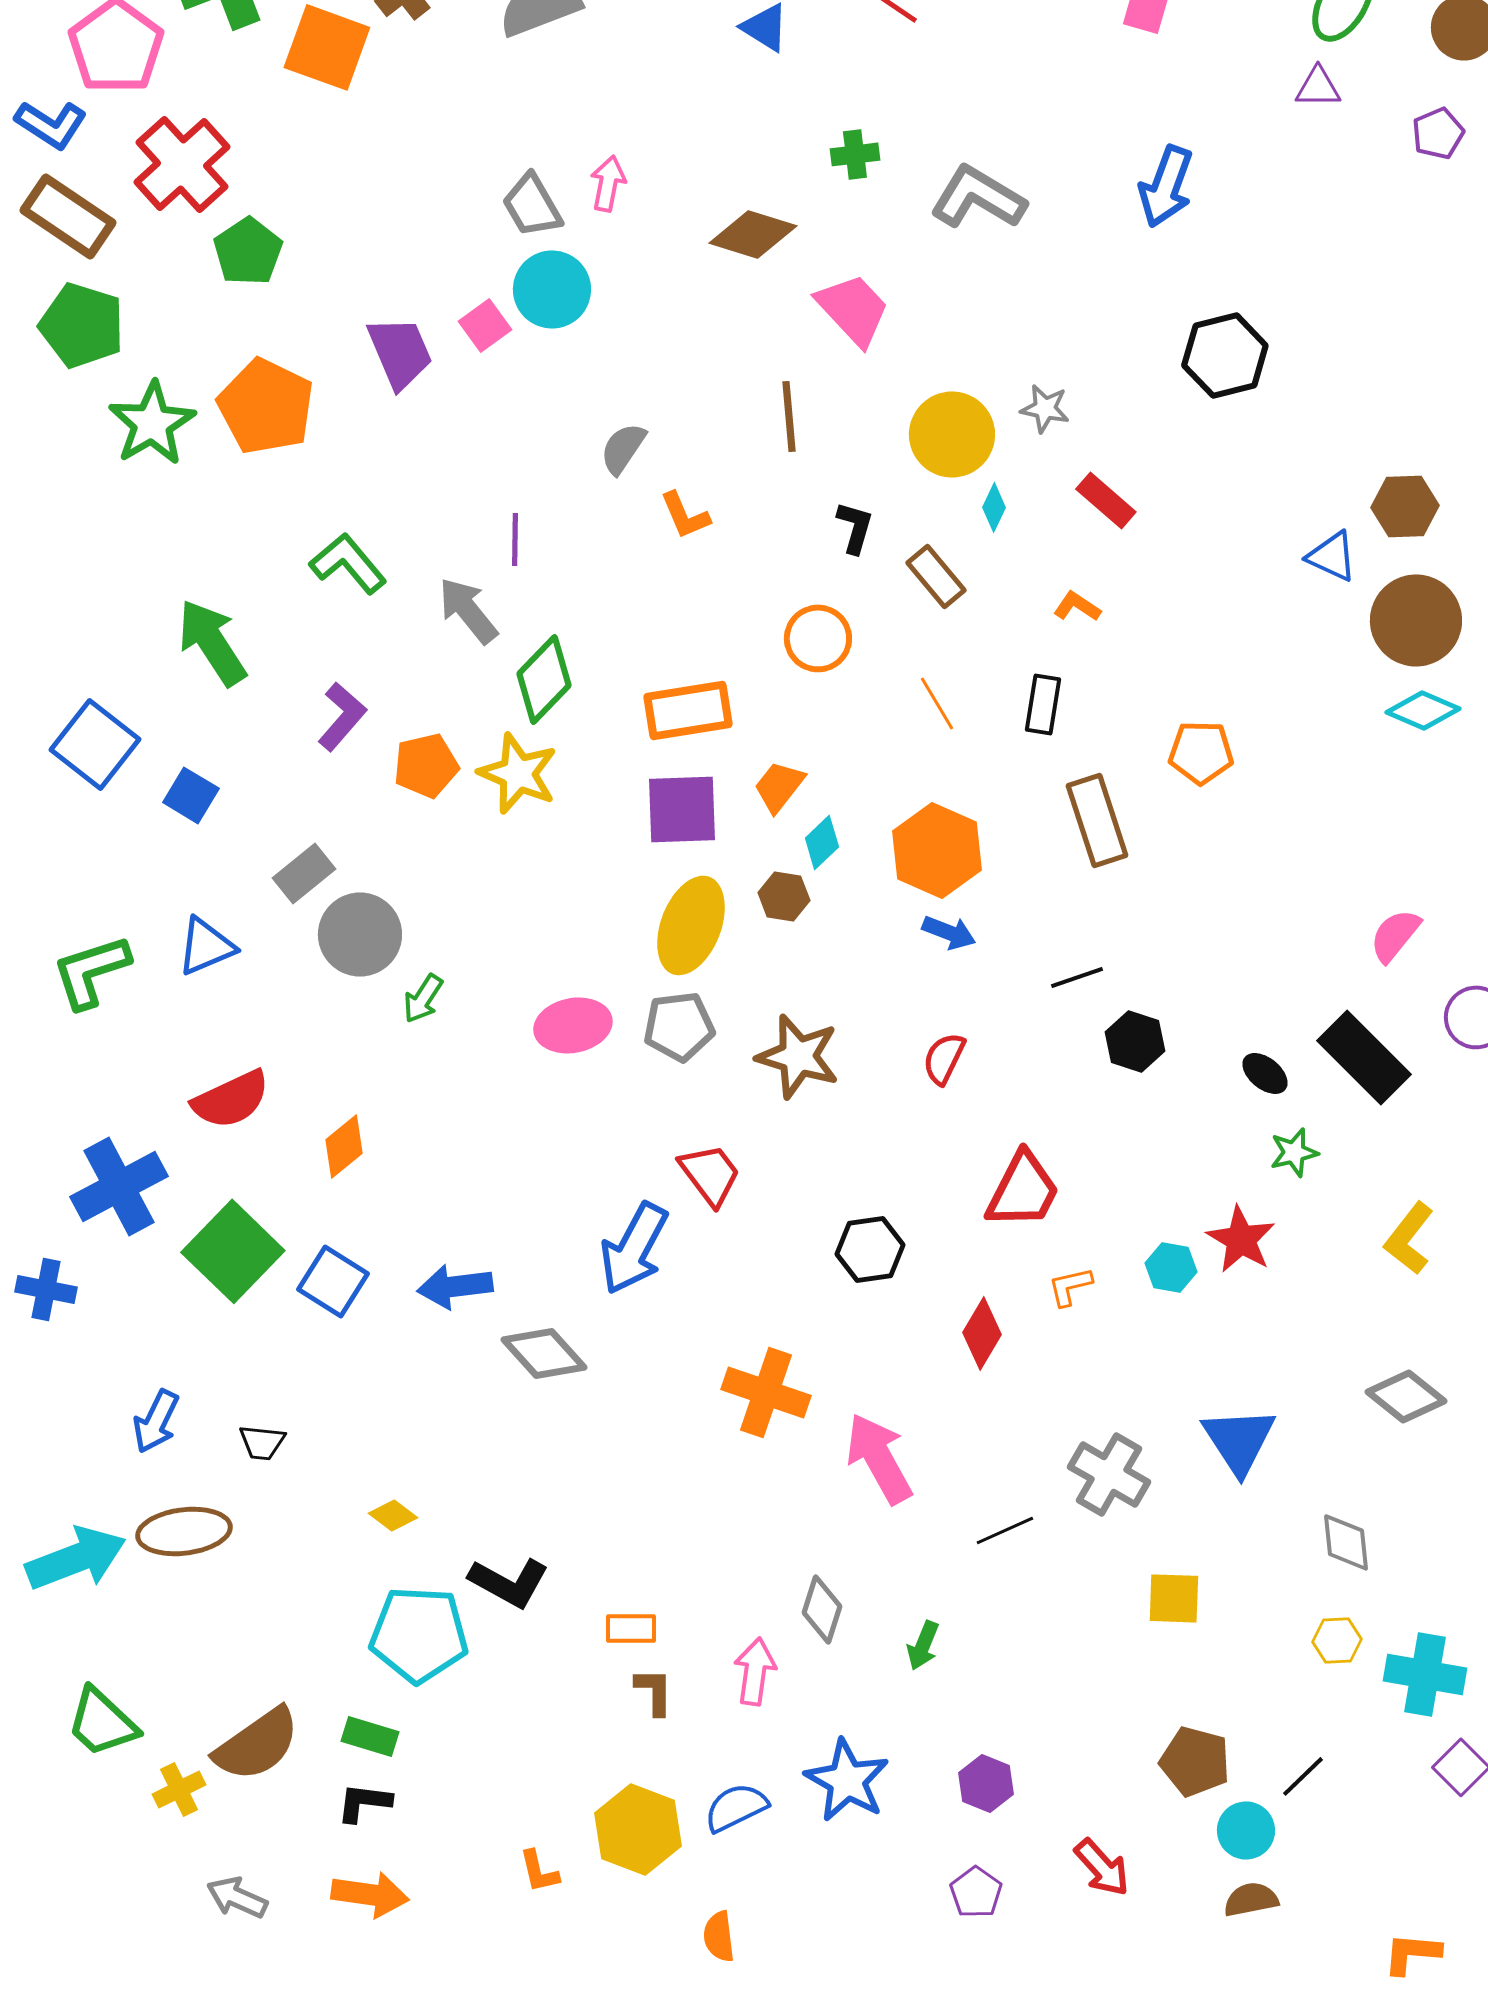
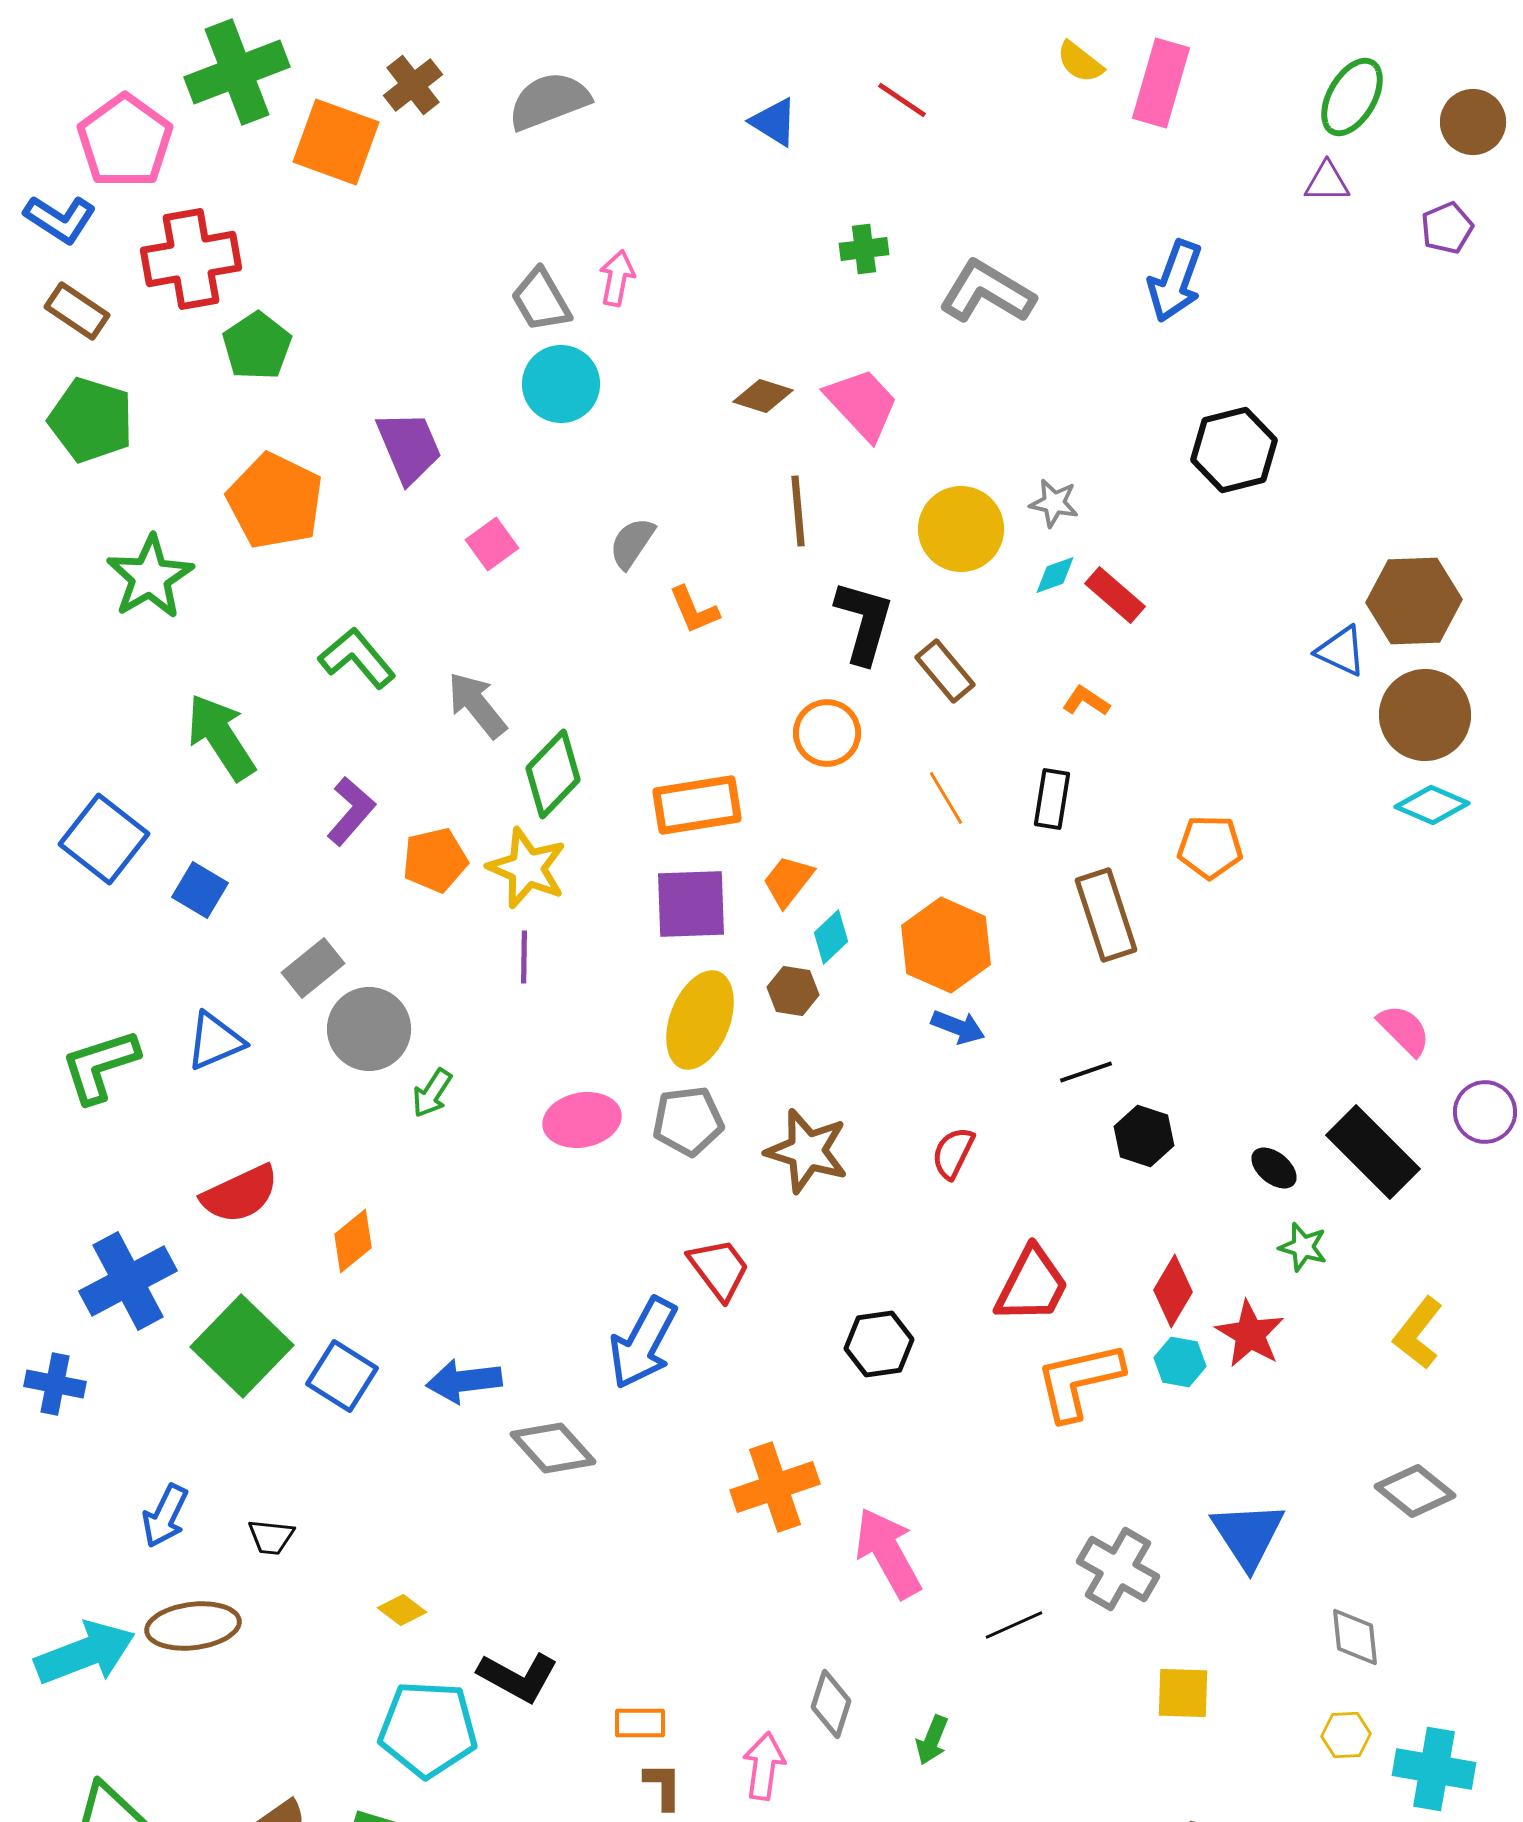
red cross: (182, 164) -> (191, 259), turned 32
brown rectangle: (68, 216) -> (77, 311), size x0.7
brown diamond: (753, 234) -> (763, 396), moved, size x0.7
pink square: (485, 325) -> (492, 544), moved
green star: (152, 423) -> (150, 577), moved
brown hexagon: (1405, 506) -> (1414, 601), size x1.4
cyan diamond: (994, 507) -> (1055, 575), moved, turned 45
black L-shape: (855, 527) -> (864, 622), size x1.6
purple line: (515, 539) -> (524, 957), moved
pink semicircle: (1395, 935) -> (1404, 1030), turned 96
green star: (1294, 1152) -> (1303, 1247), turned 30
orange L-shape: (1070, 1286) -> (1079, 1381), size x2.0
red diamond: (982, 1333) -> (1173, 1291), moved
orange cross: (766, 1392) -> (775, 1487), turned -38

